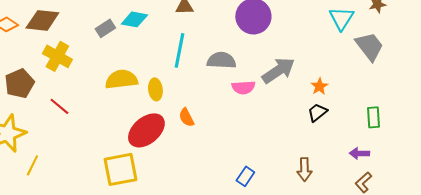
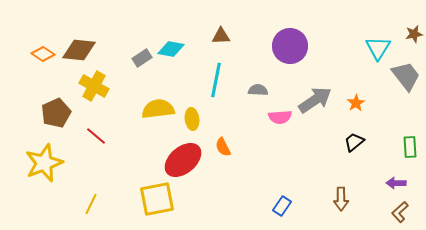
gray semicircle: (221, 60) -> (258, 90), size x0.7
orange star: (319, 86) -> (356, 103), moved
yellow line: (32, 165) -> (91, 204), moved

